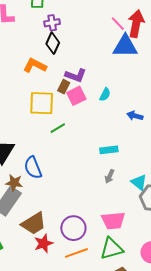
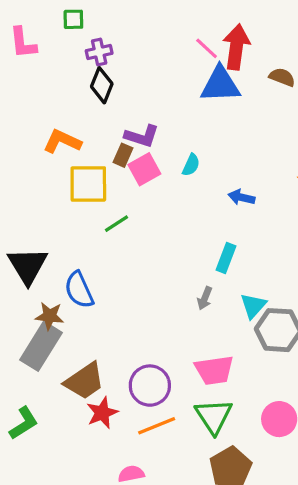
orange L-shape: (35, 66) -> (62, 141), moved
cyan rectangle: (109, 150) -> (226, 258), moved, turned -60
cyan triangle: (139, 182) -> (253, 306), turned 36
green triangle: (112, 249) -> (214, 416), turned -45

